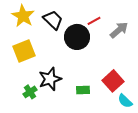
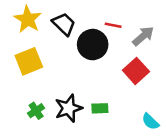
red line: (94, 21) -> (113, 25), turned 40
black star: (50, 79) -> (69, 108), moved
red square: (113, 81) -> (136, 71), moved

